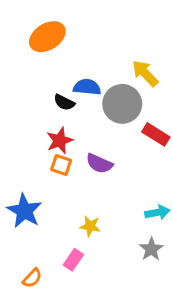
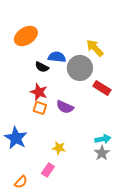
orange ellipse: (47, 37) -> (26, 36), moved
red star: (60, 141) -> (39, 92), turned -30
gray star: (151, 249) -> (102, 153), moved

